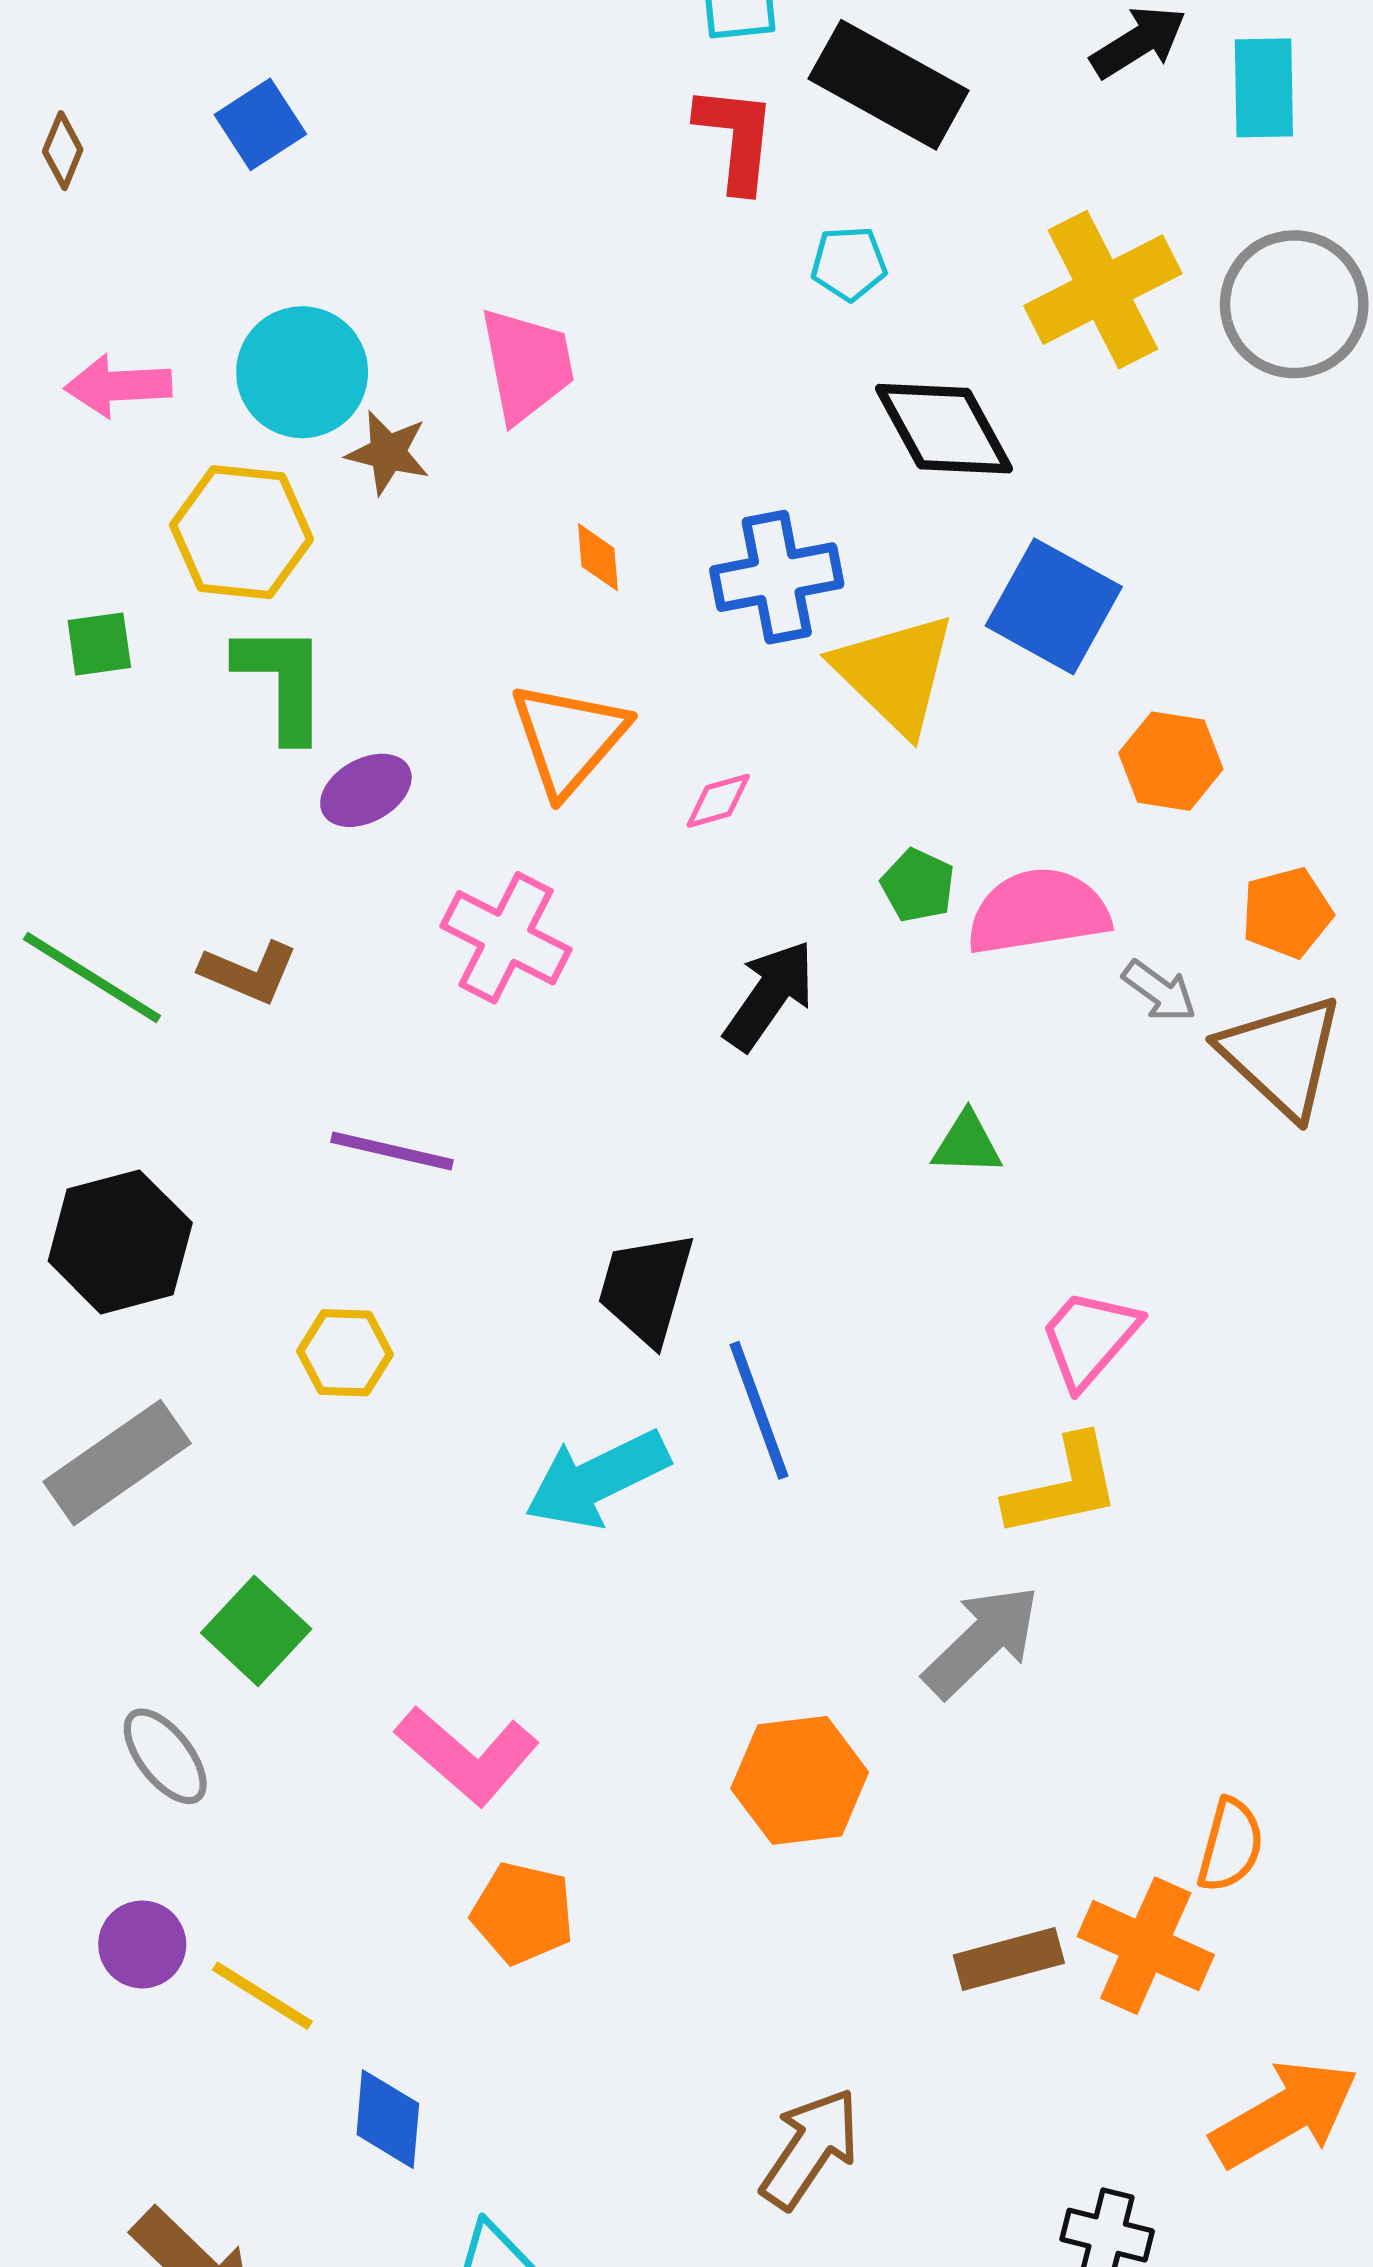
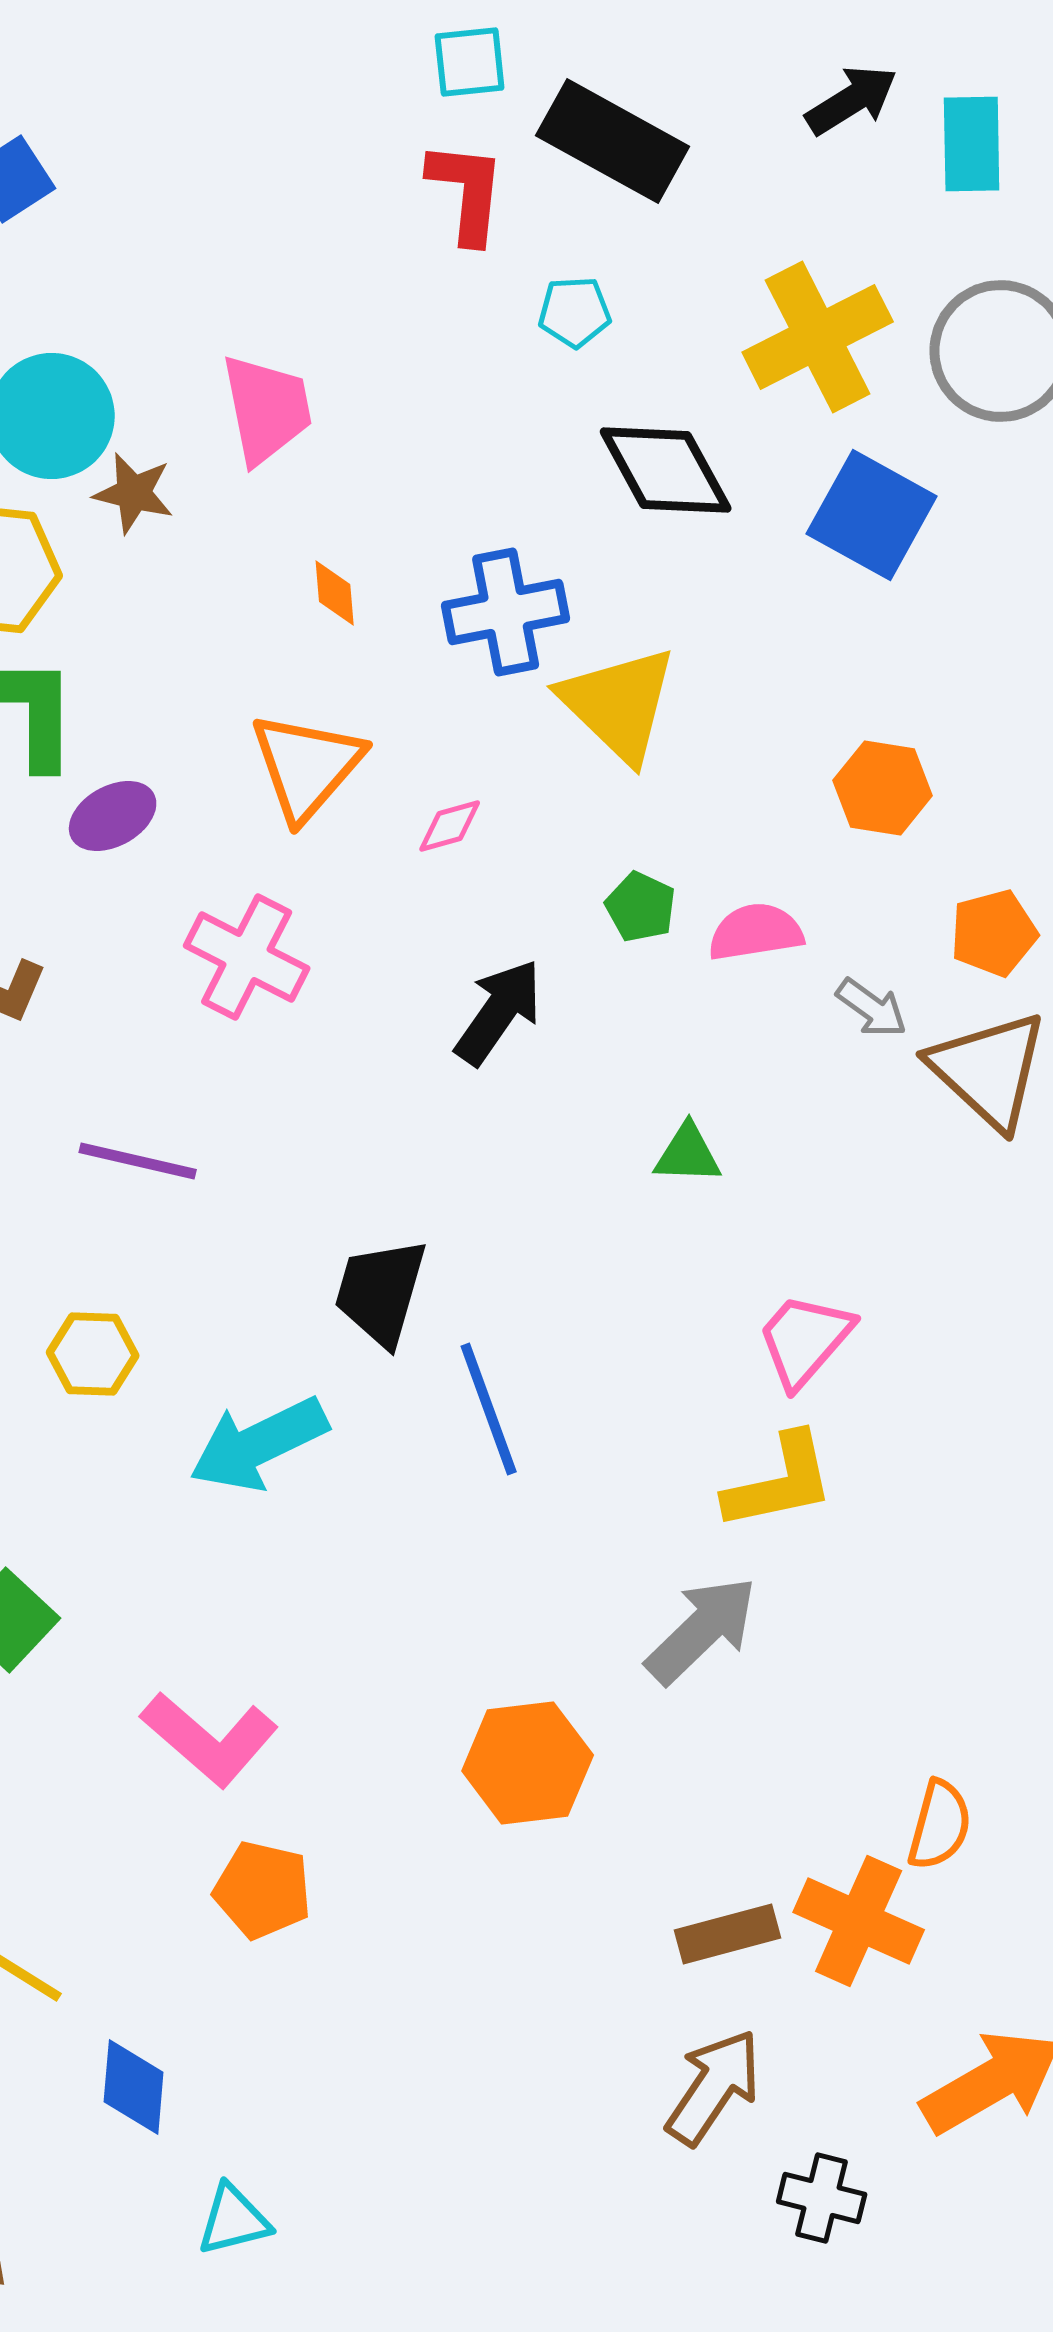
blue square: (1054, 606) -> (872, 515), moved
pink semicircle: (1038, 912) -> (756, 932), size x0.7
cyan arrow: (597, 1479) -> (259, 1444), moved
brown arrow: (810, 2148) -> (714, 2087), moved

